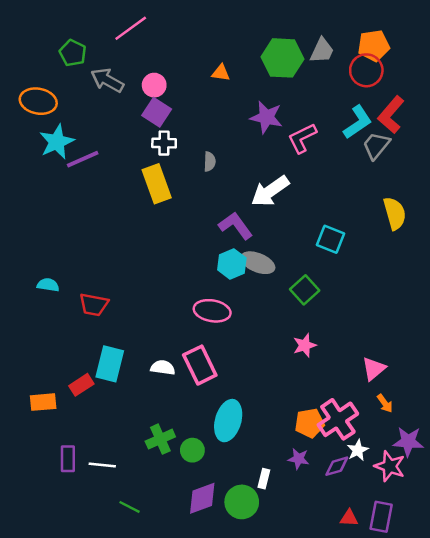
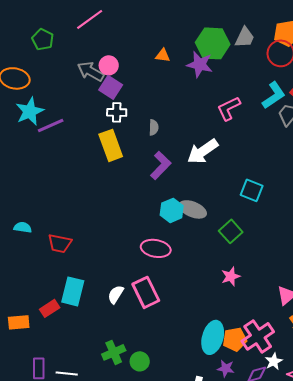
gray arrow: (107, 80) -> (91, 71), moved
purple star: (266, 117) -> (200, 64), moved
purple L-shape: (236, 226) -> (161, 165), moved, turned 80
white semicircle: (163, 368) -> (116, 294), turned -66
cyan ellipse: (228, 421) -> (213, 337), moved

